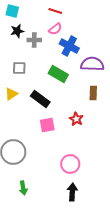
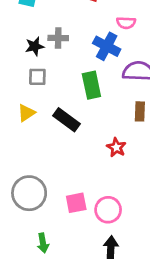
pink semicircle: (55, 29) -> (126, 23), moved, turned 40
black star: (17, 31) -> (35, 46), moved
green rectangle: (58, 74) -> (91, 85), turned 48
pink square: (47, 125) -> (76, 203), moved

